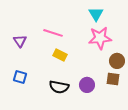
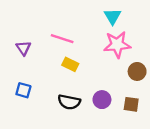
brown square: (113, 79) -> (131, 104), moved

